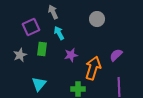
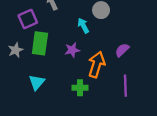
cyan arrow: (59, 33) -> (83, 26), moved
green rectangle: (42, 49) -> (40, 43), size x1.5

